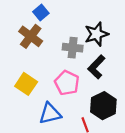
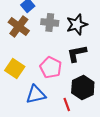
gray cross: (73, 48) -> (50, 22), moved
black L-shape: (96, 67) -> (77, 53), turned 35

